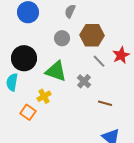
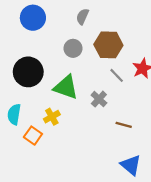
cyan semicircle: (12, 82) -> (14, 114), moved

